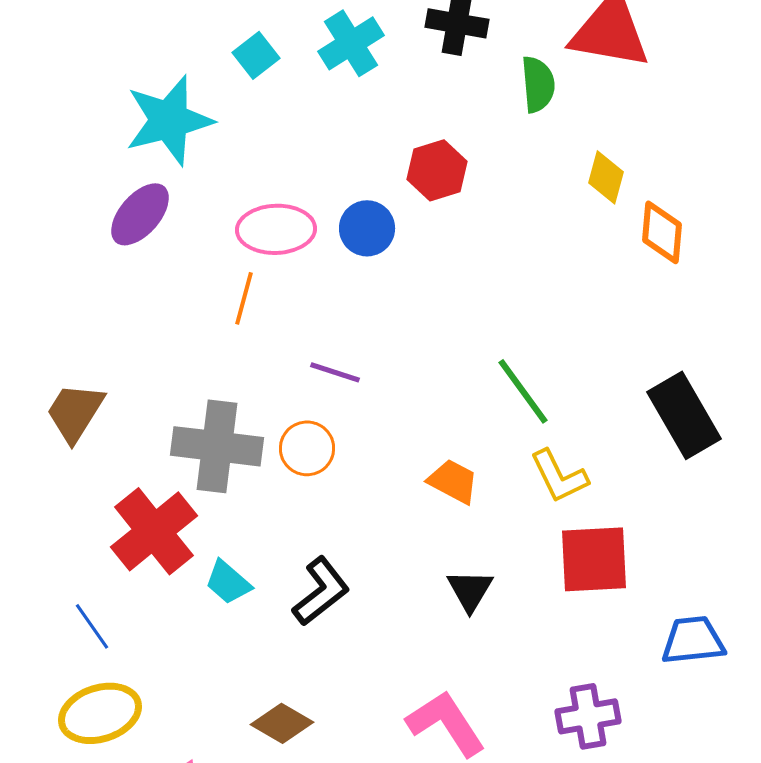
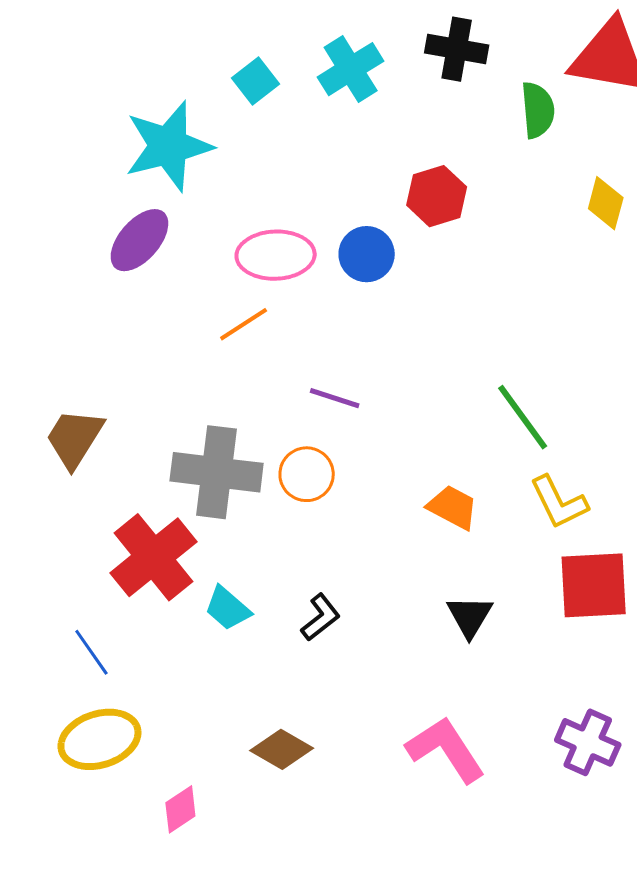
orange line: (244, 298) -> (244, 324), turned 42
black L-shape: (321, 591) -> (321, 617), size x0.7
purple cross: (588, 716) -> (588, 742), turned 34

